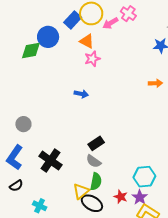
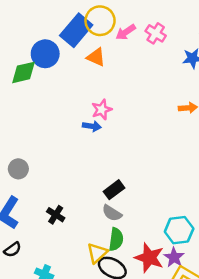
pink cross: (128, 14) -> (156, 33), moved
blue rectangle: (73, 20) -> (76, 30), size x1.4
pink star: (92, 59) -> (102, 110), moved
black cross: (50, 161) -> (56, 215), size x0.6
red star: (121, 197) -> (149, 258), size x1.6

